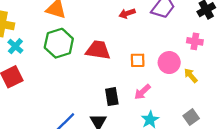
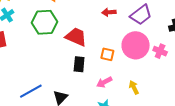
pink circle: (169, 63) -> (136, 45), moved, size x1.4
yellow arrow: (191, 75) -> (134, 87), moved
black rectangle: (112, 97) -> (79, 64), moved

